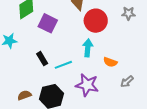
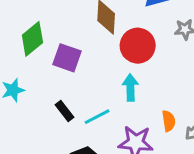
orange semicircle: (110, 62) -> (169, 121), moved, turned -112

